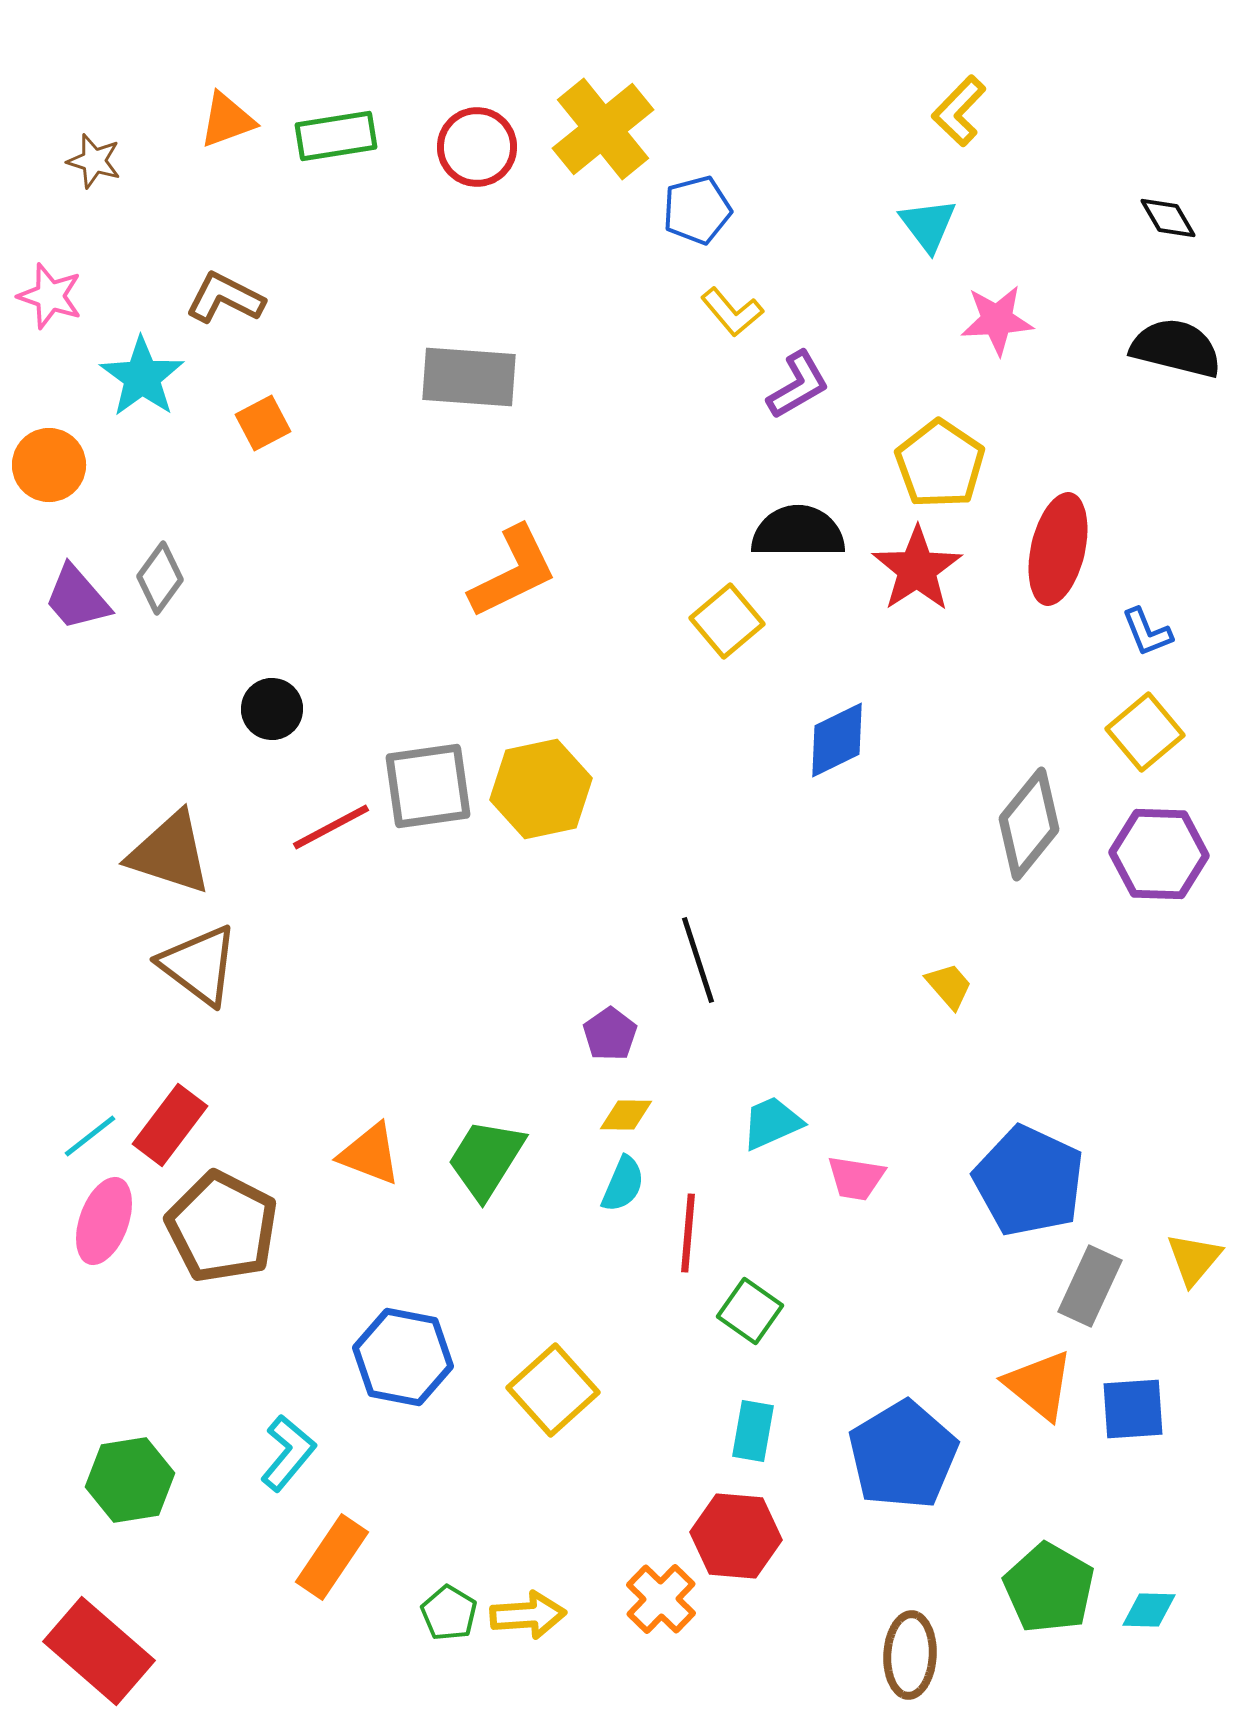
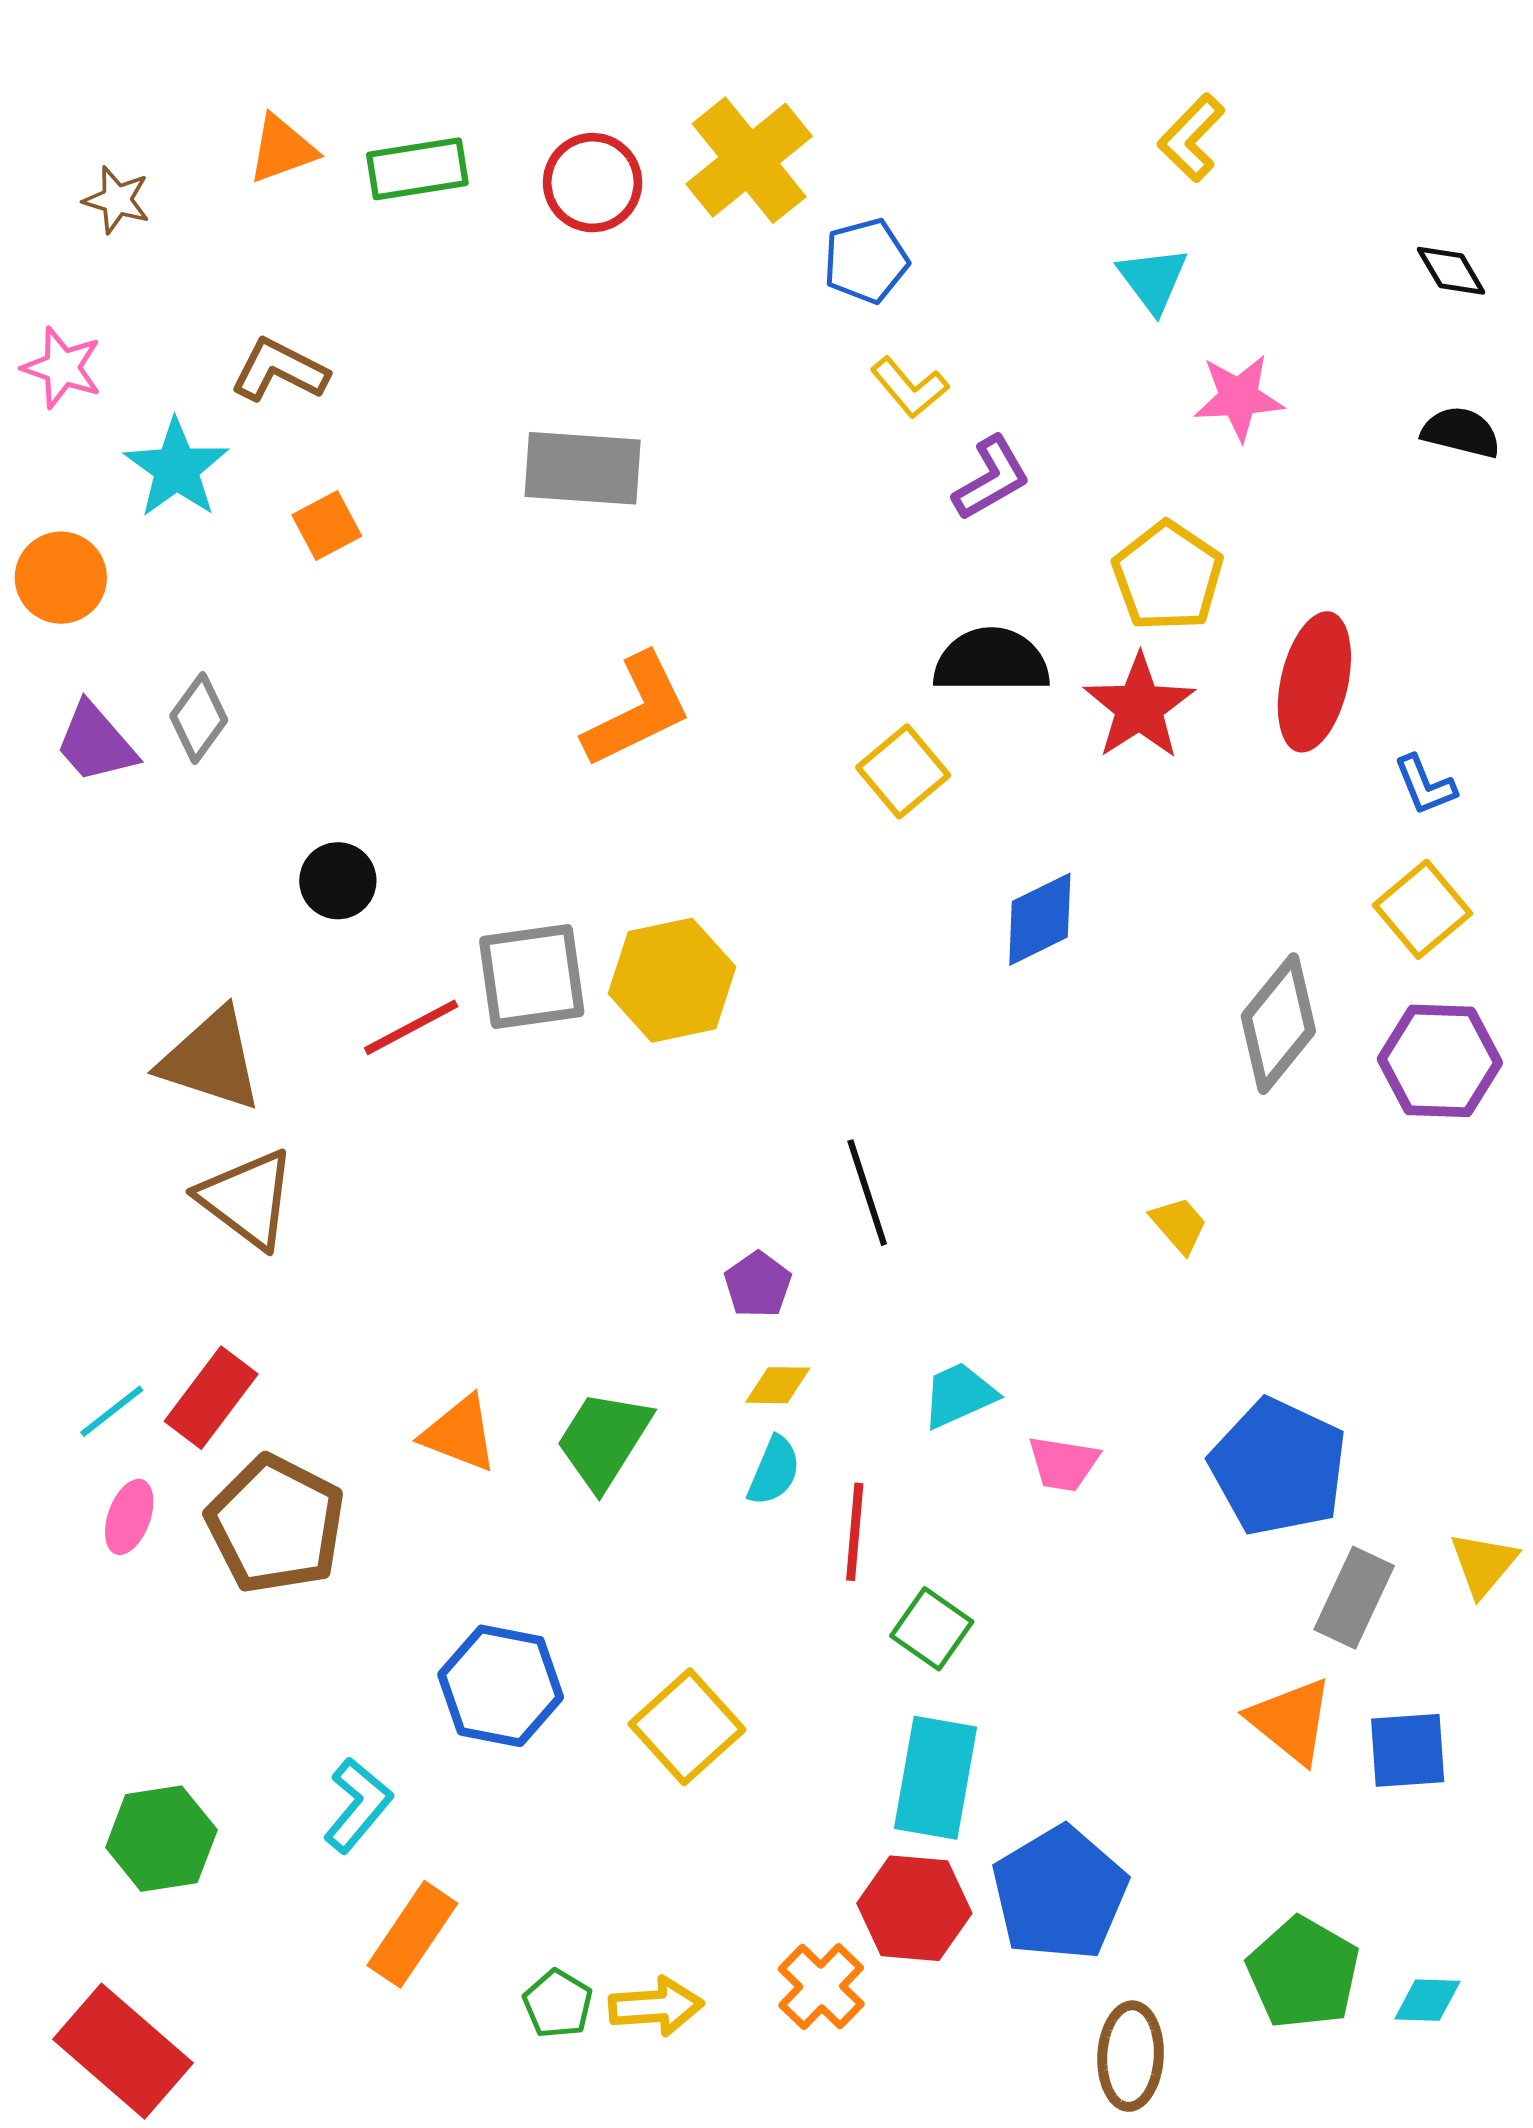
black semicircle: (1176, 348) -> (1461, 432), size x0.7
pink ellipse: (104, 1221) -> (129, 1517), size x0.7
cyan rectangle: (753, 1431) -> (935, 1778), size x1.6
blue pentagon: (903, 1455) -> (1060, 1893), moved

